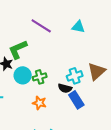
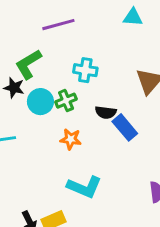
purple line: (41, 26) -> (58, 25), turned -40
cyan triangle: (78, 27) -> (133, 17), moved
cyan cross: (75, 76) -> (85, 70), moved, turned 35

